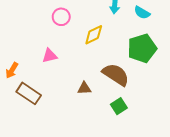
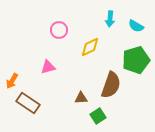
brown semicircle: (116, 75) -> (111, 85), turned 76
green square: (119, 106) -> (98, 116), moved

